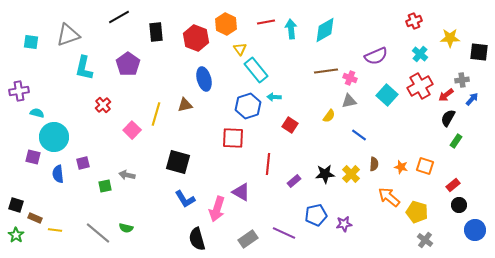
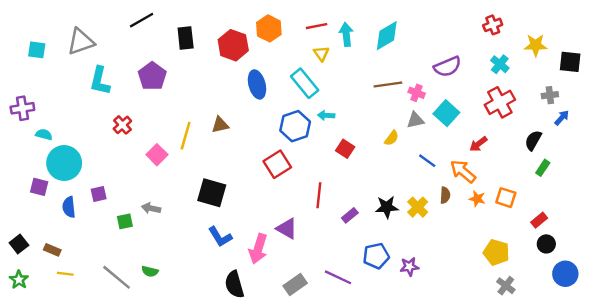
yellow triangle: (240, 49) -> (321, 53), moved
blue ellipse: (204, 79) -> (257, 84), moved
cyan square: (387, 95) -> (446, 113), moved
red arrow: (446, 95) -> (478, 144), moved
red square: (233, 138) -> (277, 164), turned -35
orange arrow: (389, 197) -> (463, 171), moved
black square: (16, 205) -> (19, 244), turned 35
brown rectangle: (35, 218) -> (52, 250), moved

